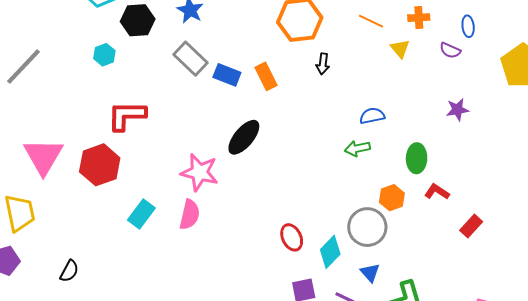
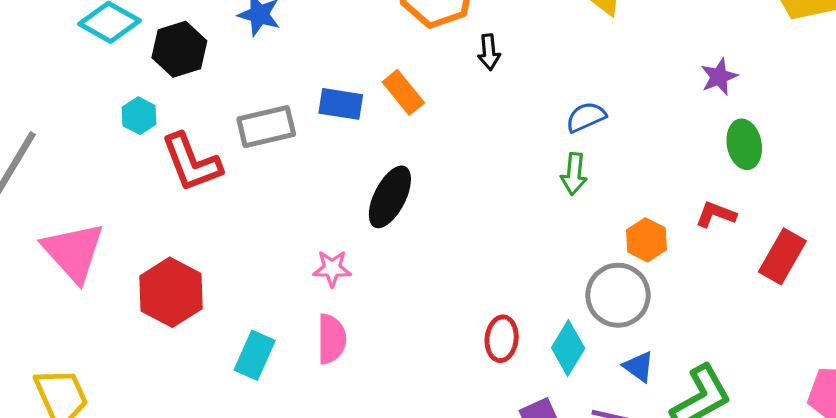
gray rectangle: (191, 59) -> (266, 127), moved, turned -44
red L-shape: (127, 116) -> (192, 162), moved, turned -99
green arrow: (357, 148) -> (574, 174), turned -60
pink triangle: (43, 156) -> (73, 252), moved
green ellipse: (417, 158) -> (744, 144), moved
pink star: (200, 172) -> (332, 269), size x0.6
red rectangle: (471, 226) -> (782, 256), size x1.4
red ellipse: (292, 237) -> (502, 339), turned 44

